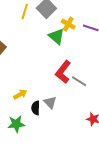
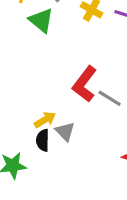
green triangle: (56, 36) -> (41, 20), moved
yellow arrow: (20, 94) -> (45, 120), moved

